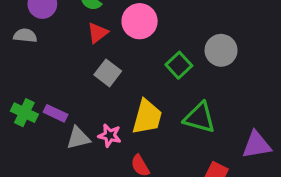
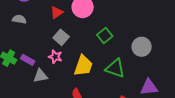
gray semicircle: (25, 36) -> (19, 19), moved
gray circle: (221, 50) -> (142, 47), moved
pink star: (110, 135) -> (55, 57), moved

